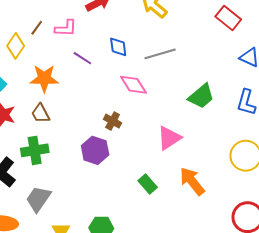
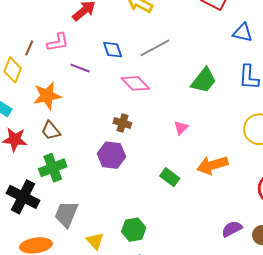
pink triangle: (169, 138) -> (181, 128), size x0.6
orange arrow: (192, 181) -> (212, 165), turned -56

